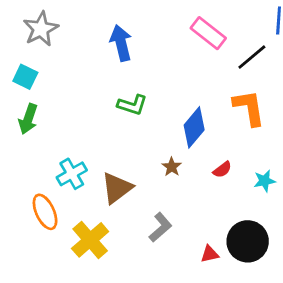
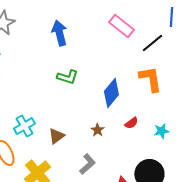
brown star: (172, 167) -> (97, 130), moved
brown triangle: (117, 188) -> (56, 136), size x0.7

